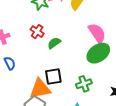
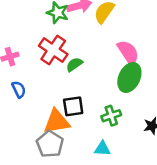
red cross: (37, 32) -> (53, 50), size x1.6
green ellipse: (98, 53) -> (129, 78), turned -30

